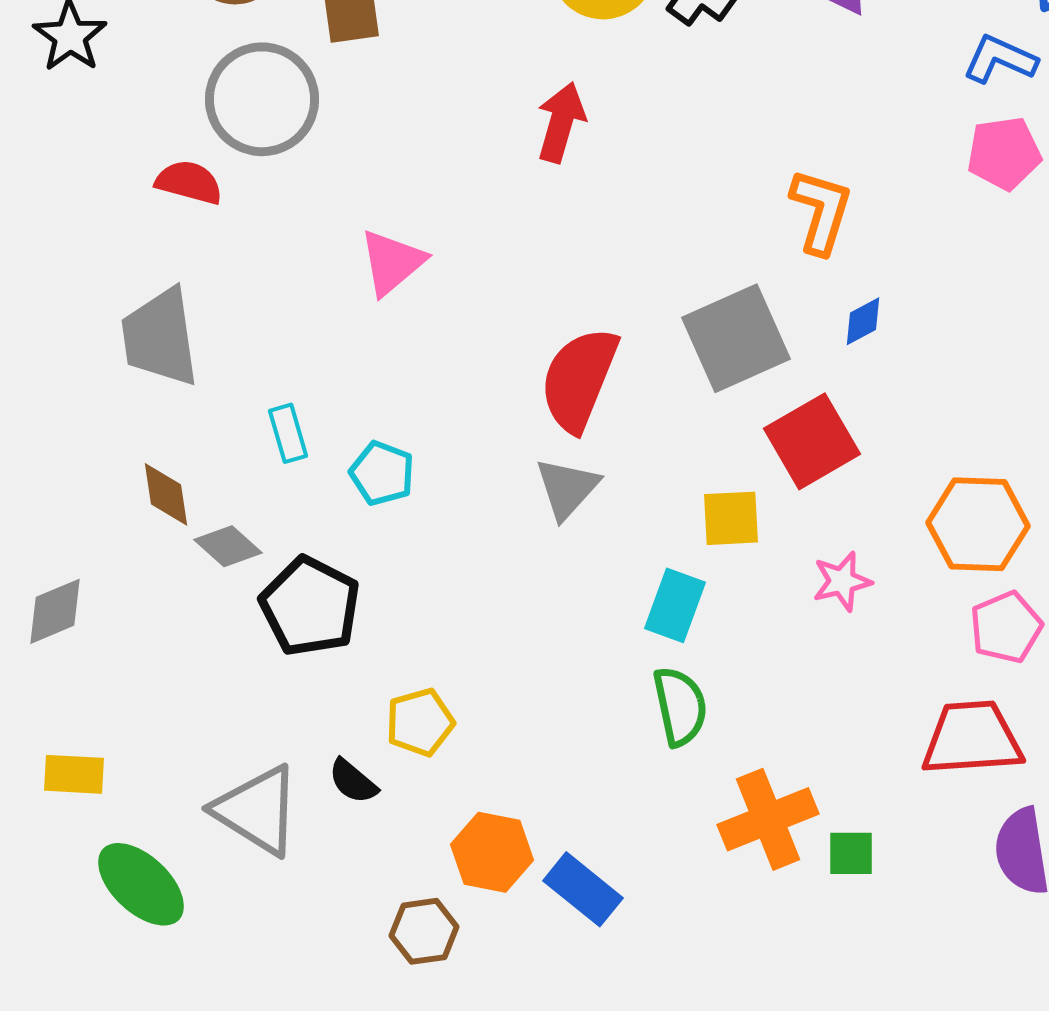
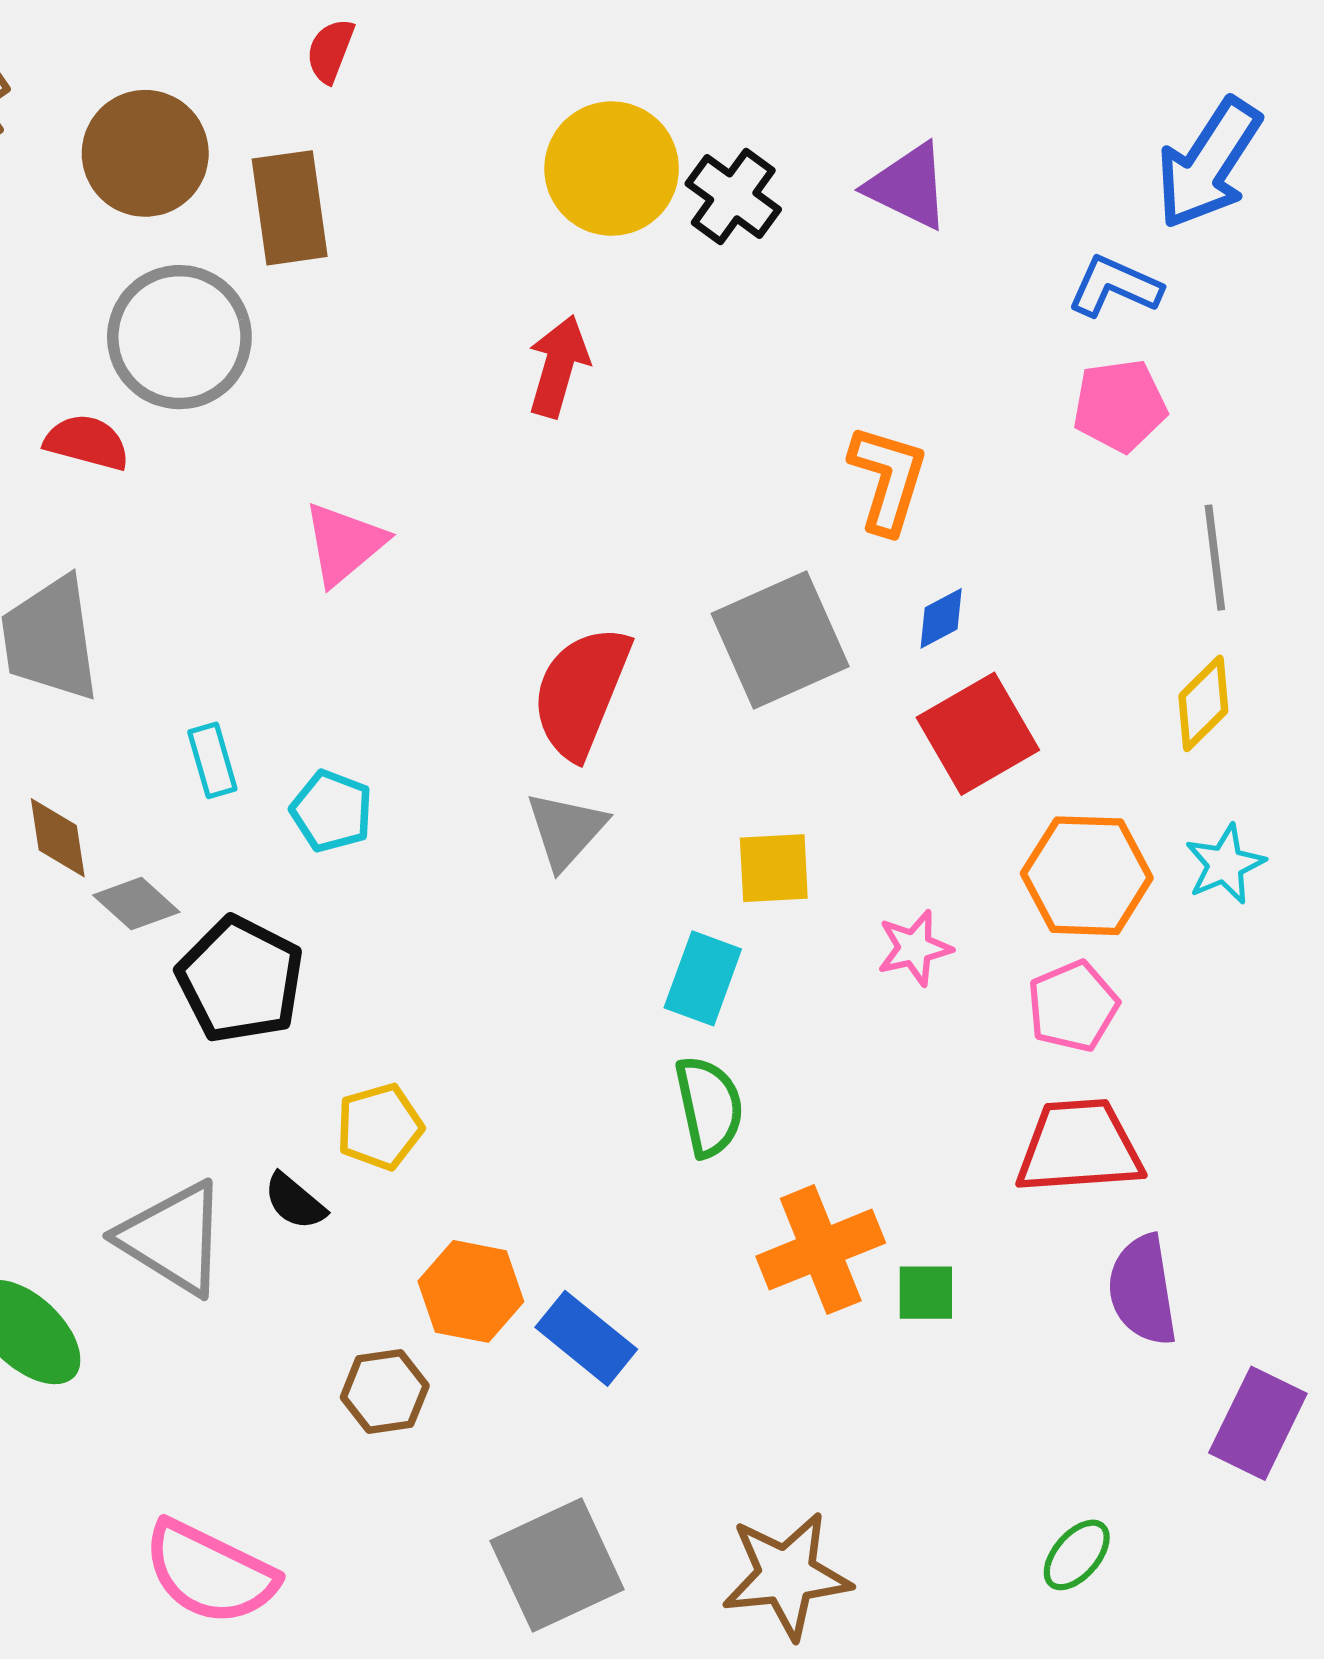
red square: (812, 441) -> (978, 734), moved
pink pentagon: (1006, 627) -> (1073, 1006), moved

